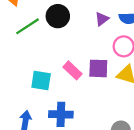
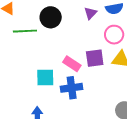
green line: (27, 26) -> (25, 31), turned 40
blue cross: (61, 114) -> (72, 88), moved

